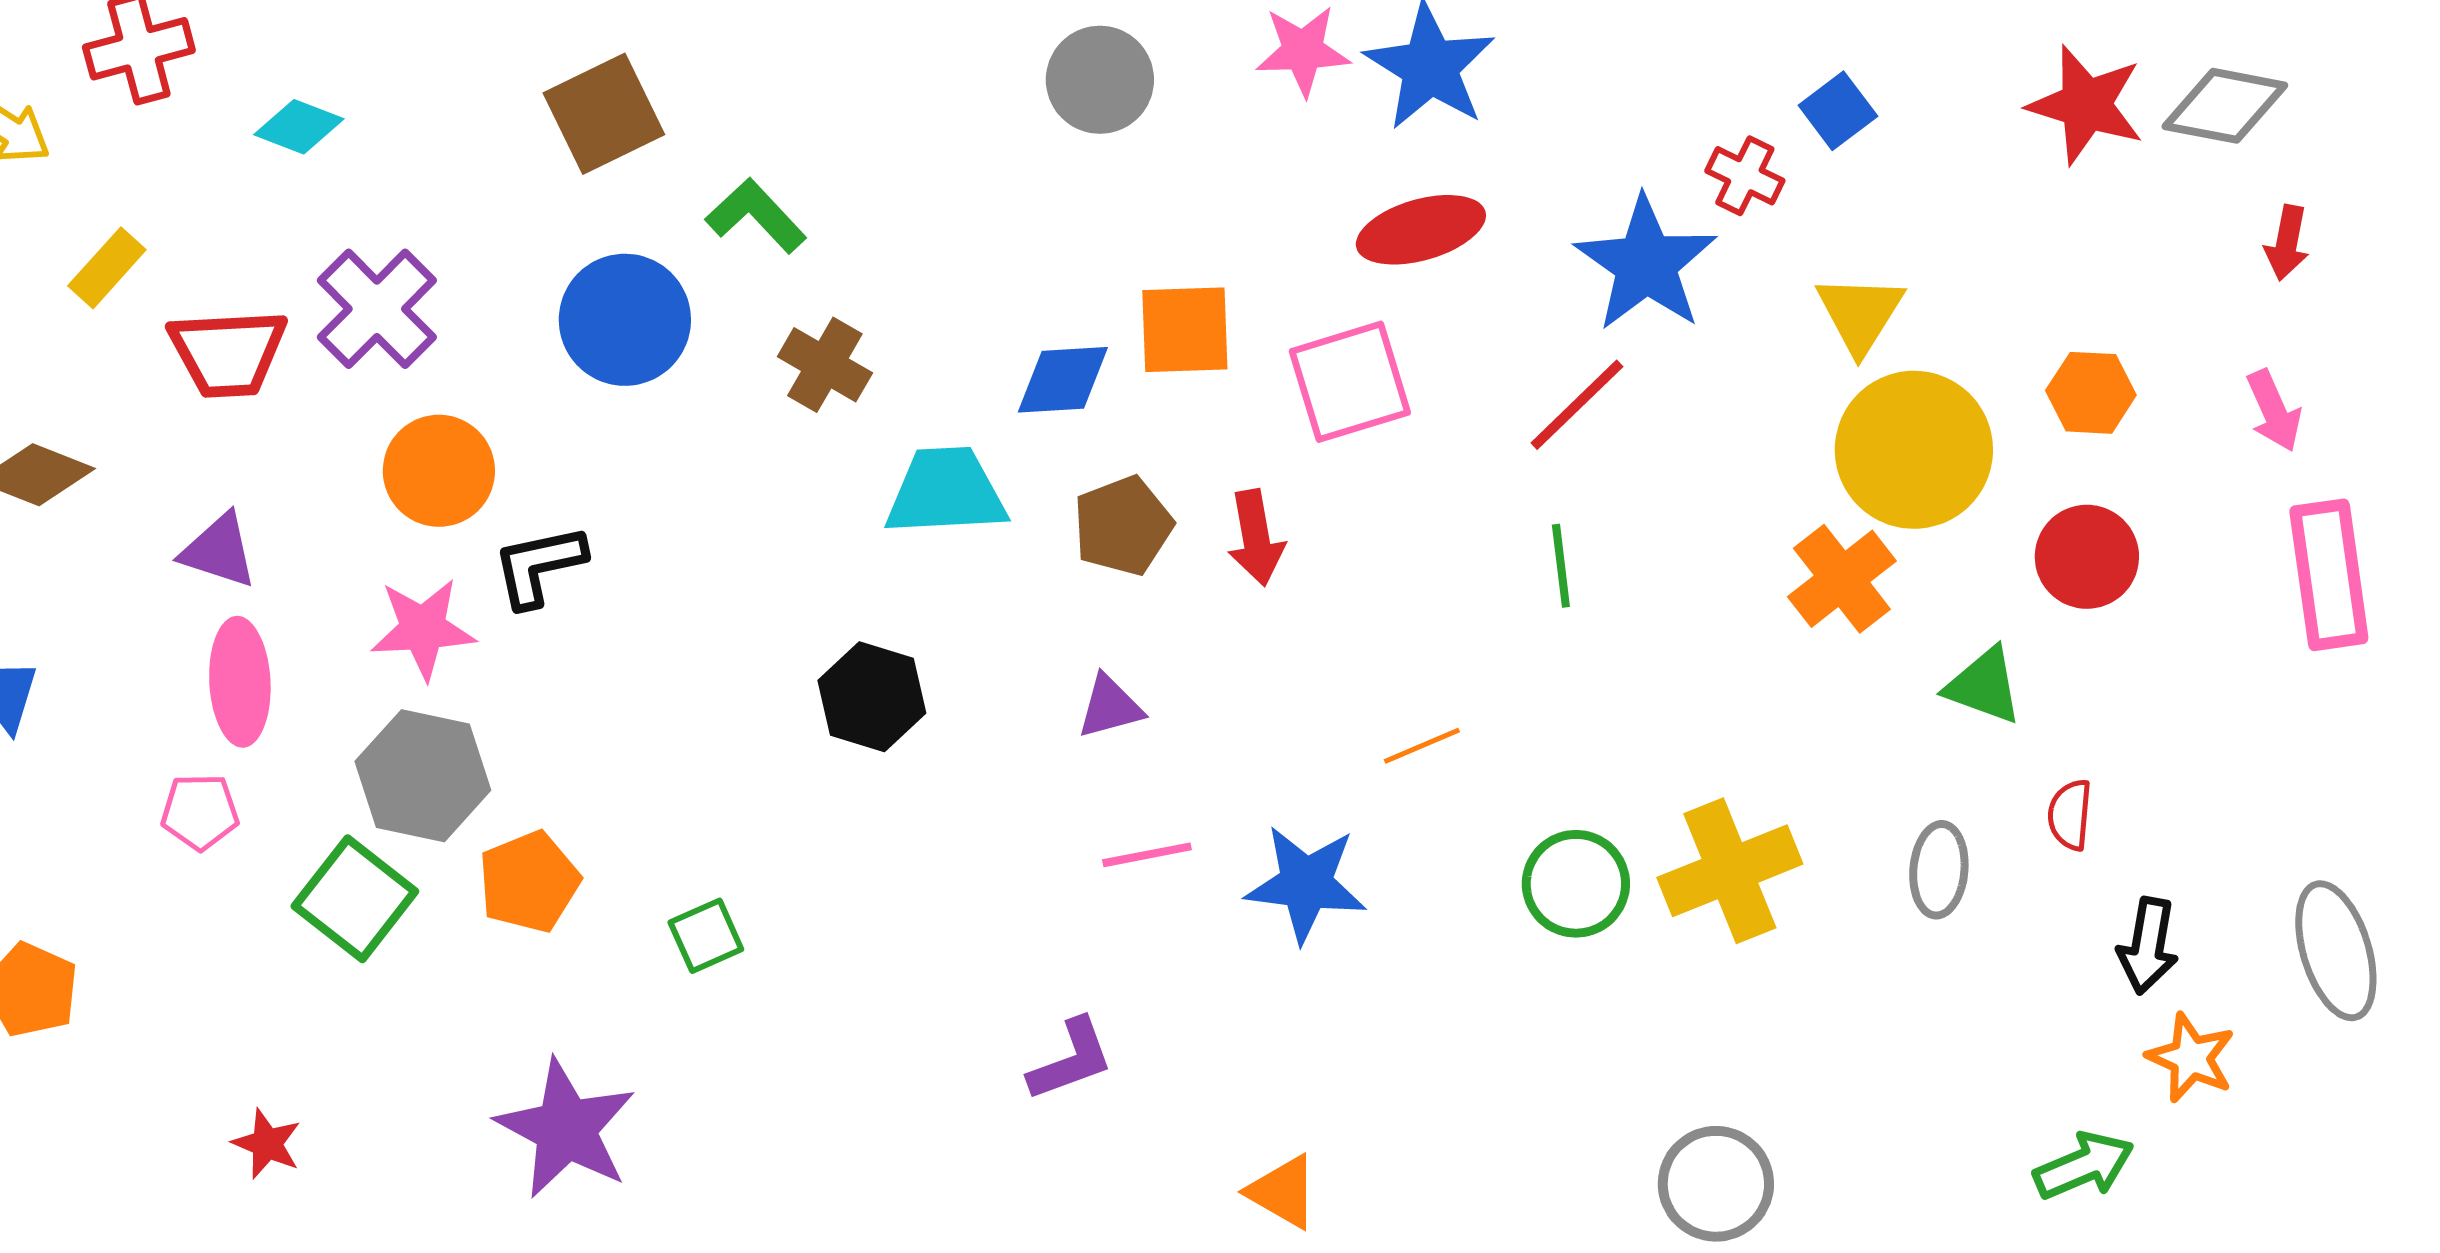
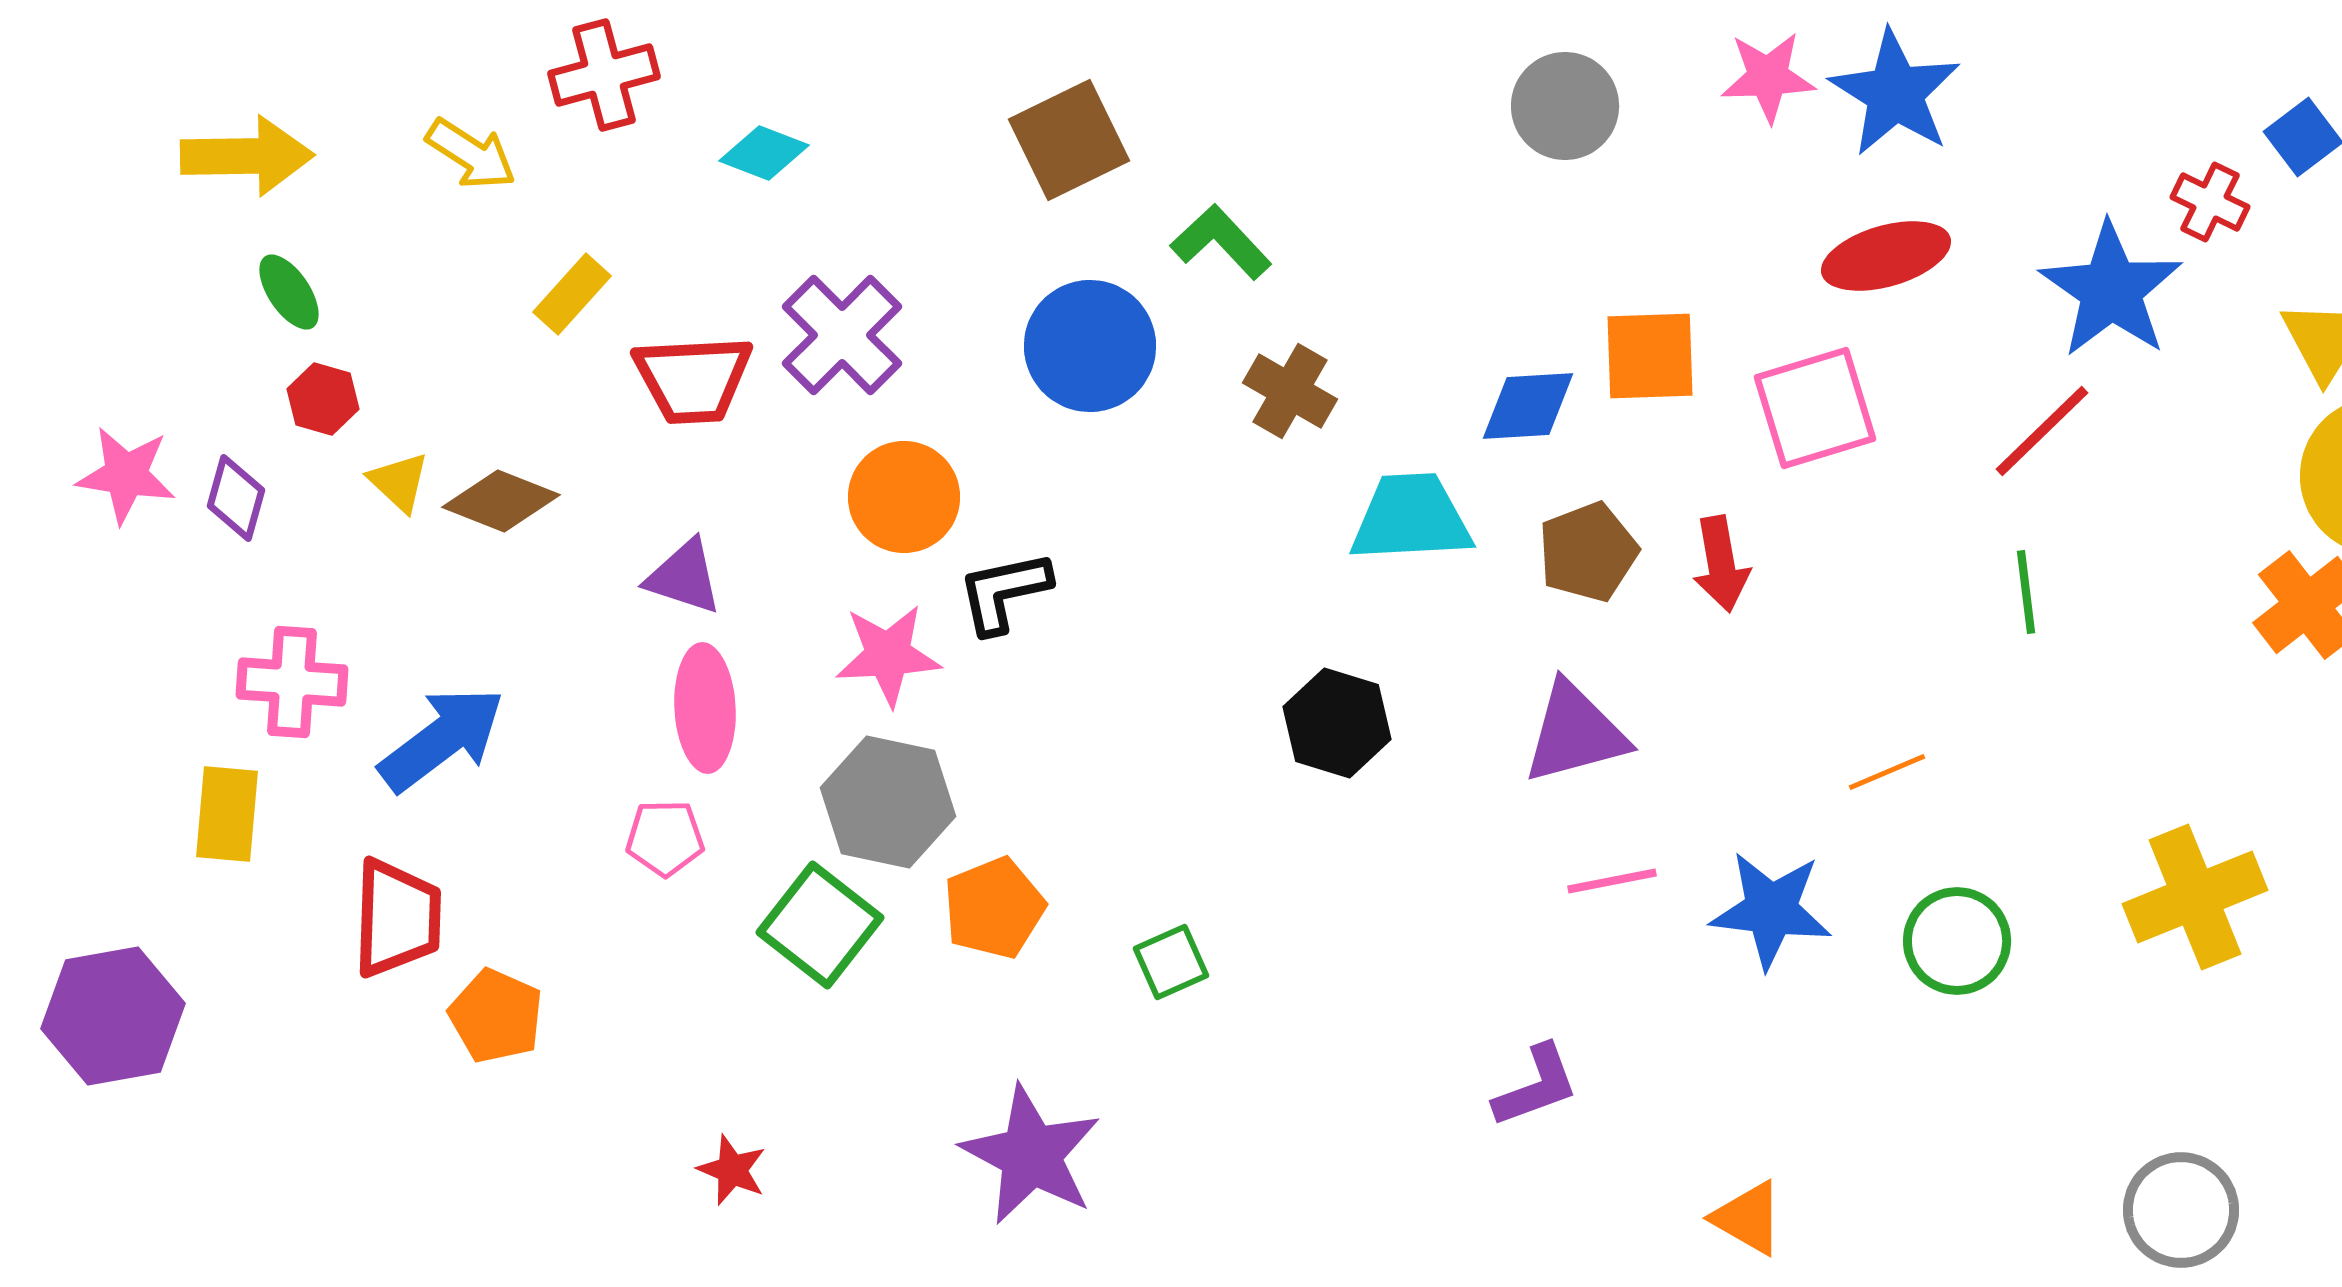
purple triangle: (1110, 707) -> (1575, 733), size x1.6
green circle: (1576, 884) -> (1957, 941), moved

